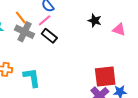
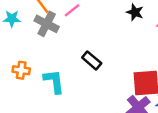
black rectangle: (49, 36) -> (92, 60), moved

